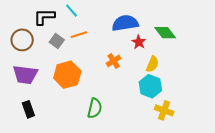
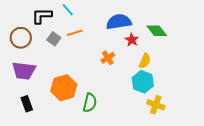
orange hexagon: (67, 75) -> (64, 88), moved

